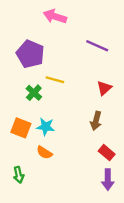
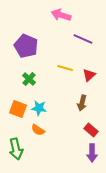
pink arrow: (55, 16) -> (61, 15), moved
yellow line: (55, 80) -> (65, 68), moved
green arrow: (19, 175) -> (16, 149), size x1.5

